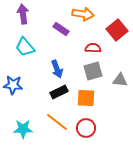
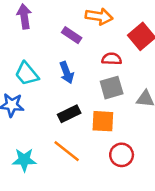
cyan trapezoid: (25, 47) -> (27, 74), moved
blue arrow: (57, 69) -> (67, 73), moved
red circle: (86, 128) -> (122, 155), moved

